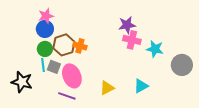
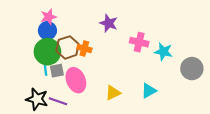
purple star: (127, 25) -> (109, 23), moved, turned 30
green circle: (45, 49) -> (47, 52), size x1.6
gray square: (54, 67) -> (57, 71), turned -32
black star: (22, 82) -> (37, 99), moved
purple line: (67, 96) -> (58, 101), moved

